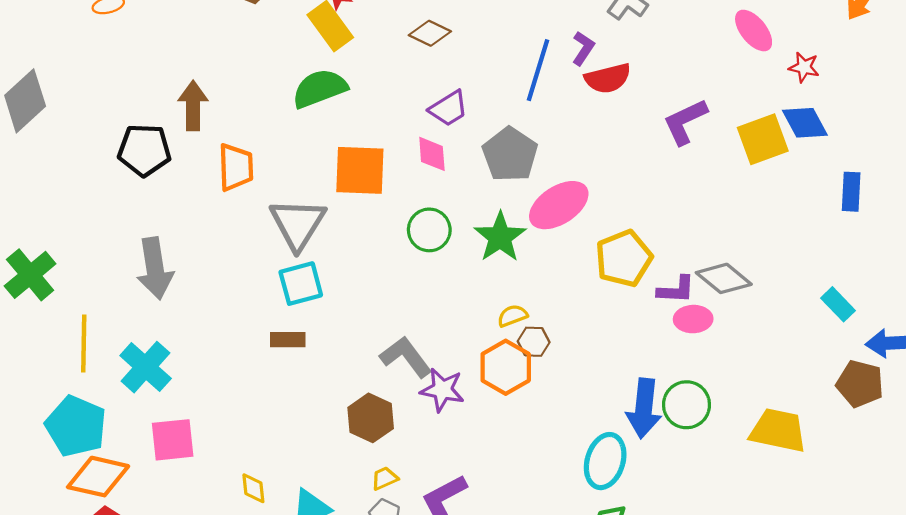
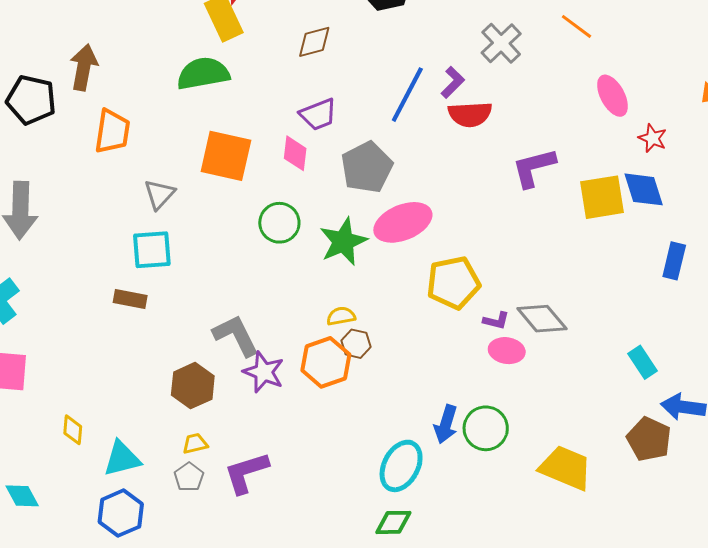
brown diamond: (430, 33) -> (314, 42), turned -51
gray triangle: (298, 224) -> (159, 194), size x0.6
purple L-shape: (676, 290) -> (496, 321), size x0.7
blue arrow: (644, 408) -> (446, 424), size x0.7

